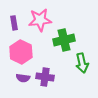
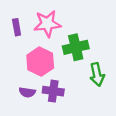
pink hexagon: (21, 52) -> (40, 62), moved

